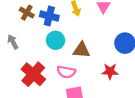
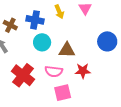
brown cross: (27, 13) -> (10, 25), moved
red star: (110, 71) -> (83, 71), moved

